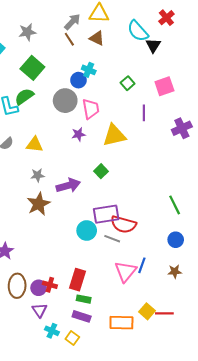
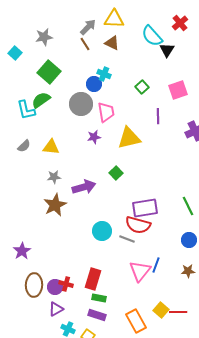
purple rectangle: (106, 214) -> (145, 208), moved
purple triangle: (40, 310) -> (56, 309), turned 35
orange rectangle: (121, 323) -> (136, 321), turned 60

